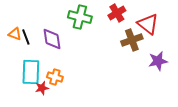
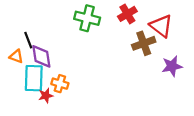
orange triangle: (15, 34) -> (16, 56), moved
purple diamond: (52, 39) -> (41, 56), moved

